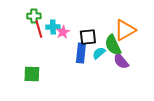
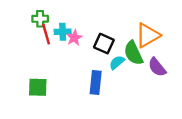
black square: (88, 37) -> (104, 44), turned 30
blue rectangle: (81, 53) -> (96, 83), moved
purple semicircle: (121, 61) -> (157, 67), moved

